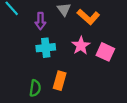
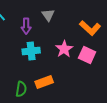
orange L-shape: (88, 17) -> (90, 28), moved
orange rectangle: (60, 81) -> (44, 82), turned 54

